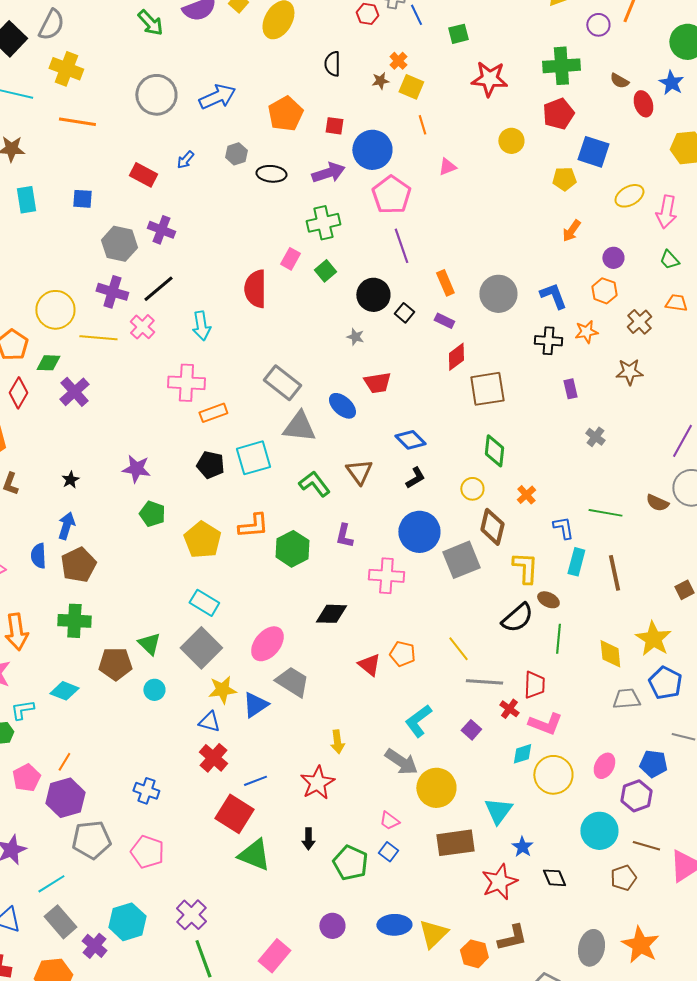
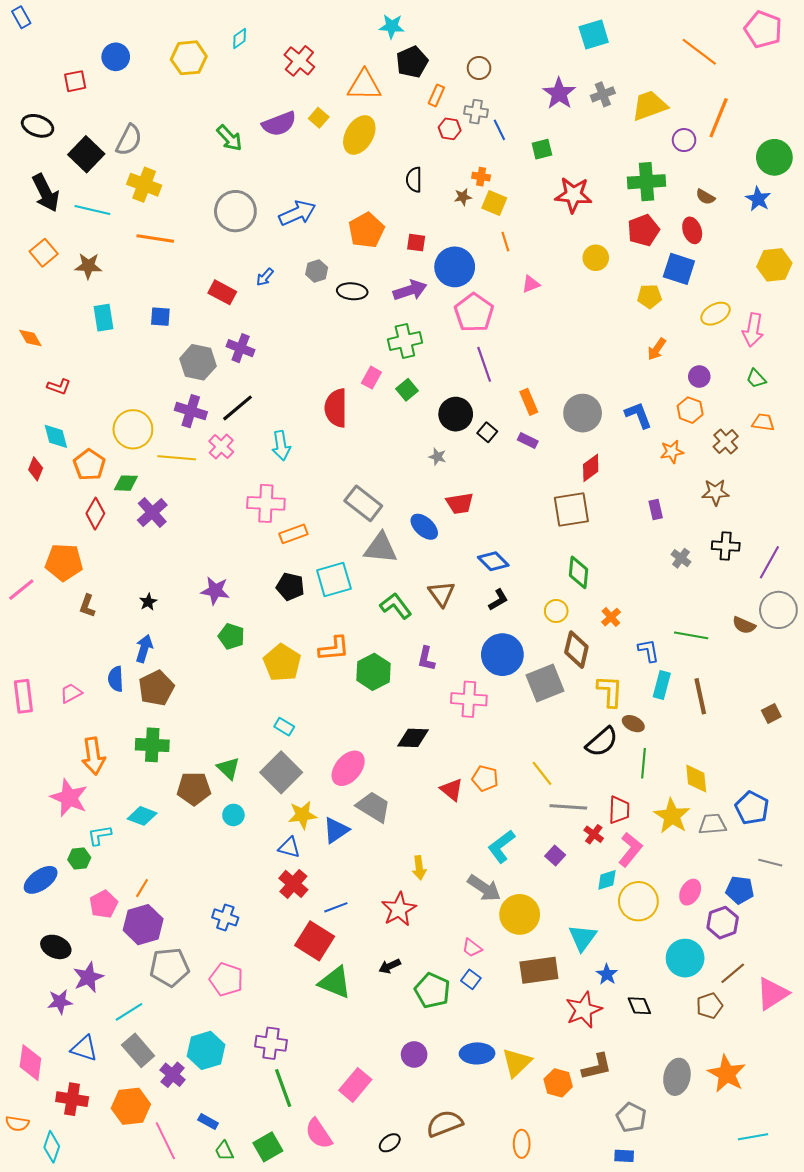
orange cross: (398, 61) -> (481, 177), turned -36
red ellipse: (643, 104) -> (692, 230), moved
black cross: (548, 341) -> (726, 546), moved
red diamond: (456, 357) -> (591, 468), moved
cyan rectangle: (204, 603) -> (284, 727), size x0.7
yellow star: (653, 639) -> (672, 816), moved
pink L-shape: (545, 724) -> (630, 849), turned -72
black arrow: (308, 839) -> (390, 966), turned 65
brown line: (646, 846) -> (733, 973), turned -56
purple cross: (191, 915) -> (271, 1043), turned -36

